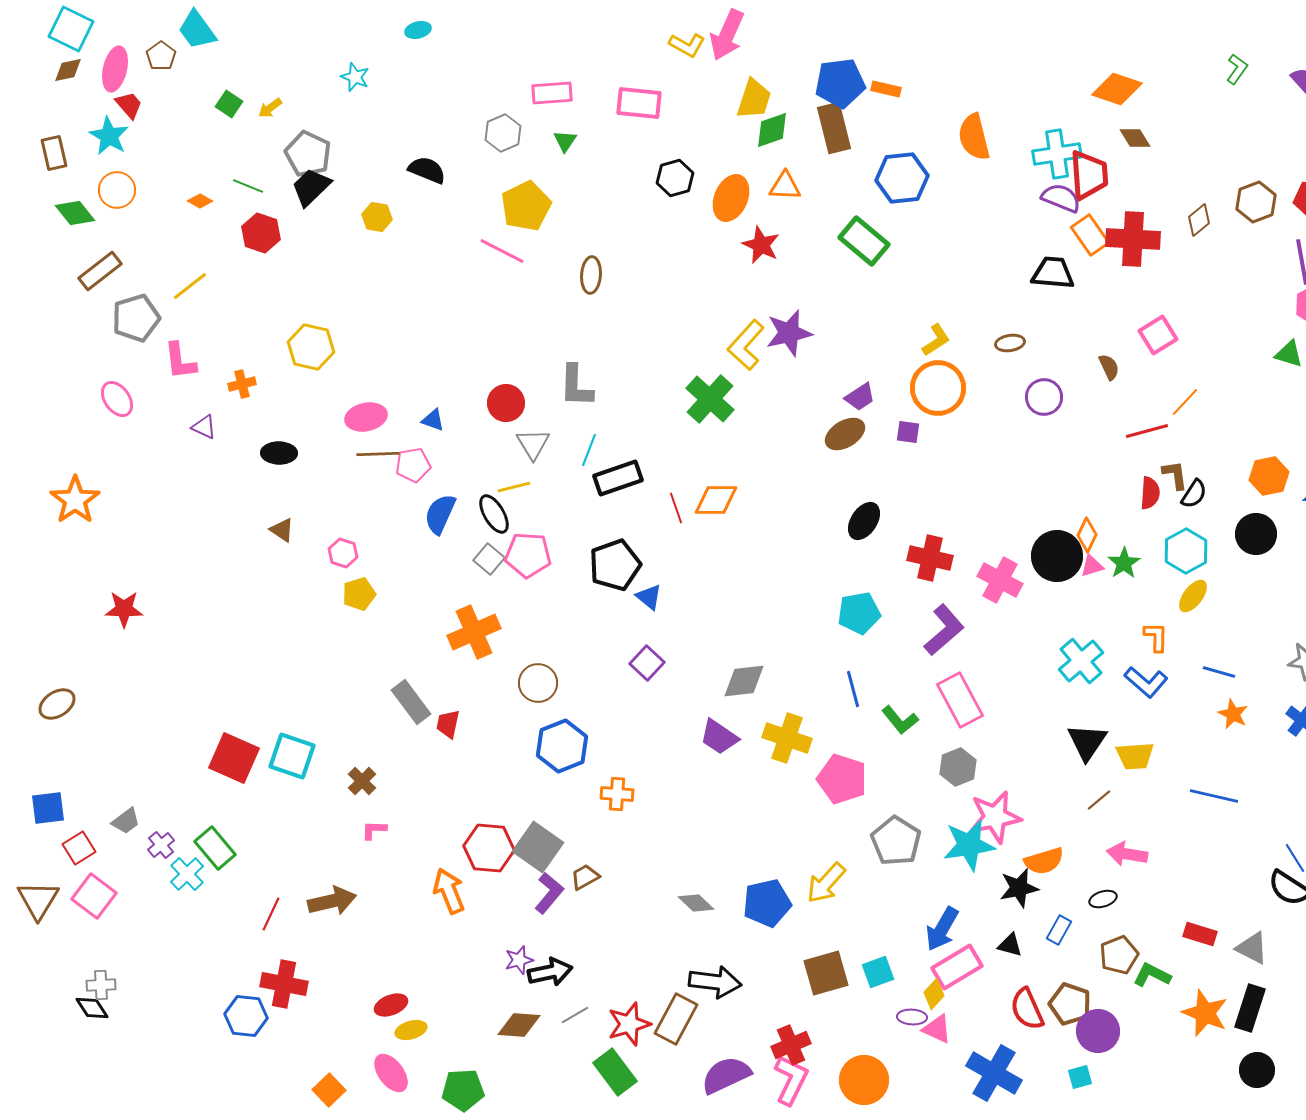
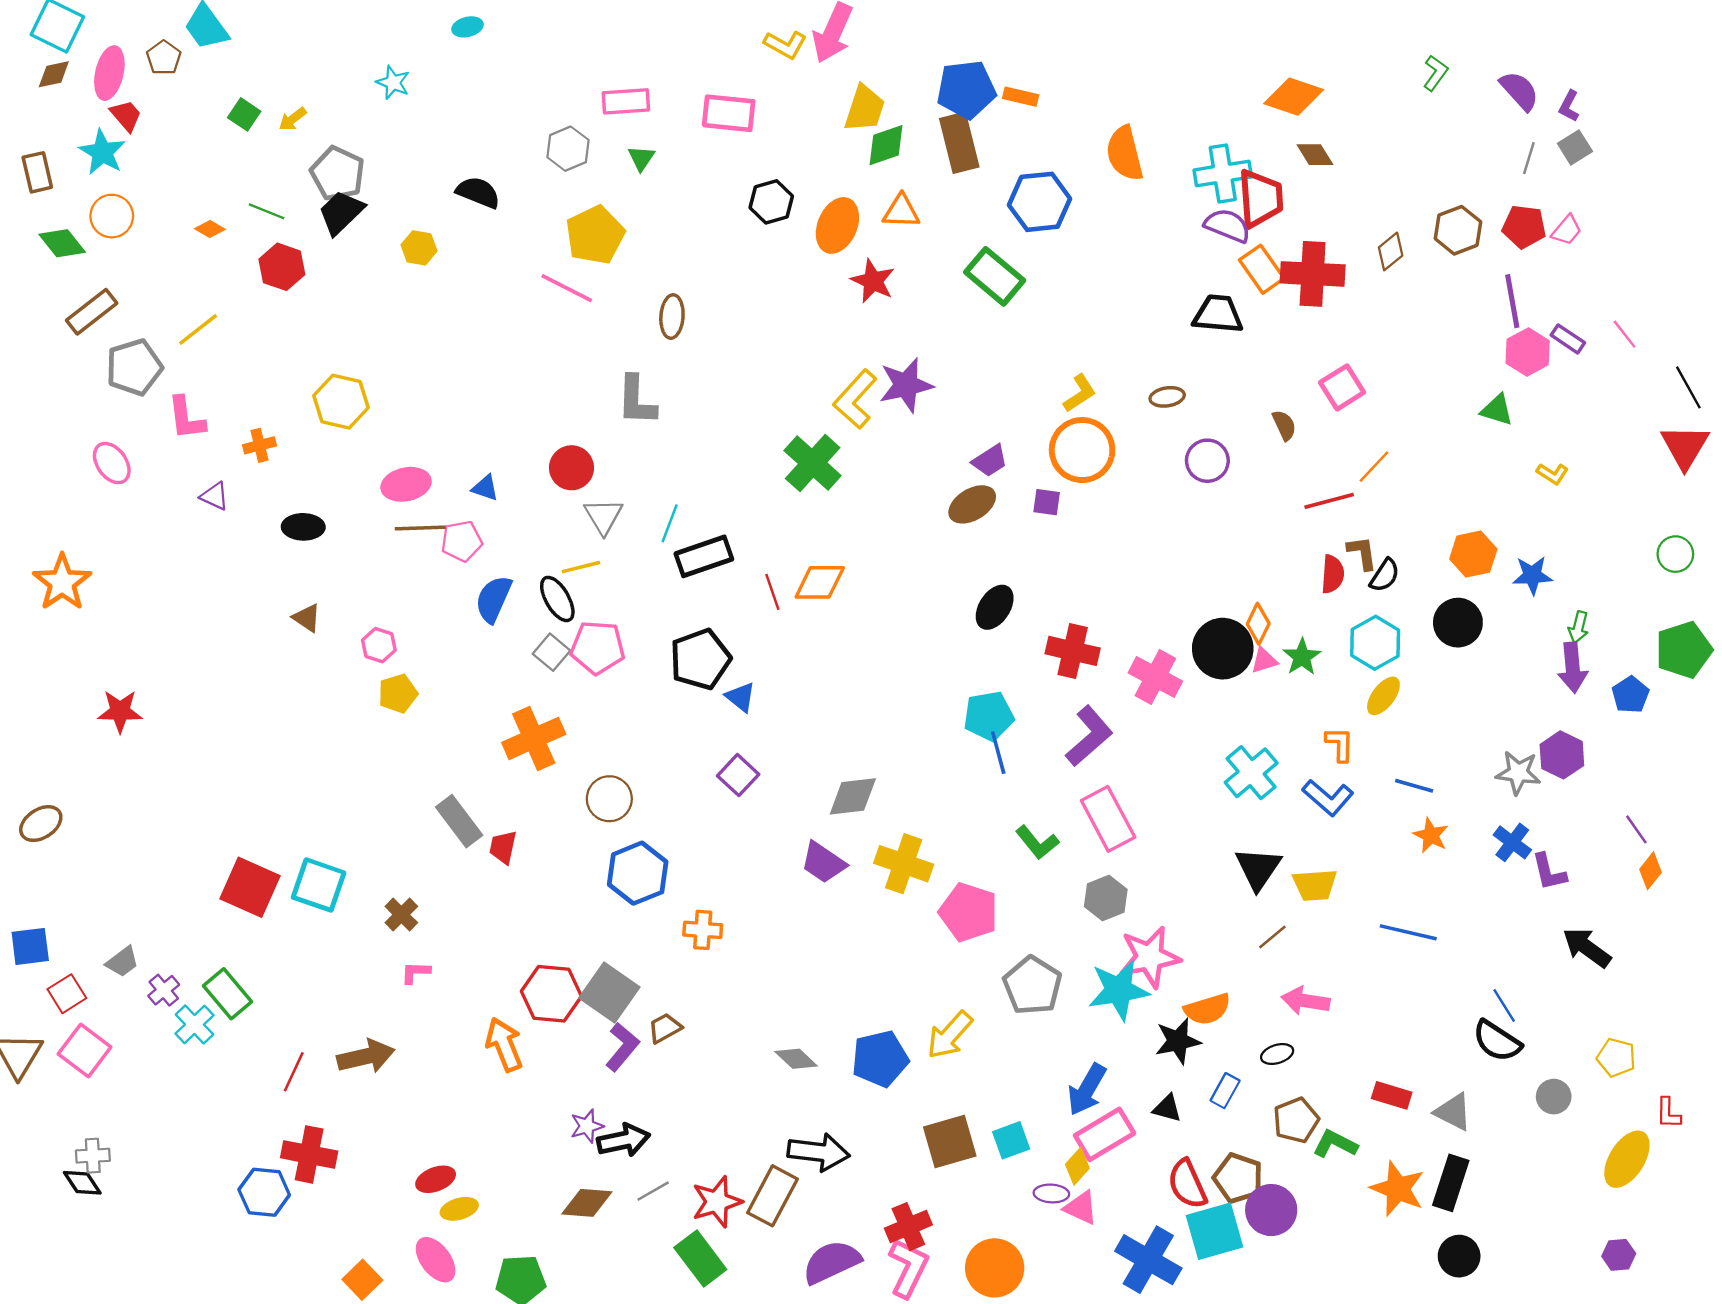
gray L-shape: (576, 386) -> (637, 400), moved
blue line: (853, 689) -> (998, 753), moved
cyan square: (1080, 1077) -> (1214, 1231), moved, size x2.0

